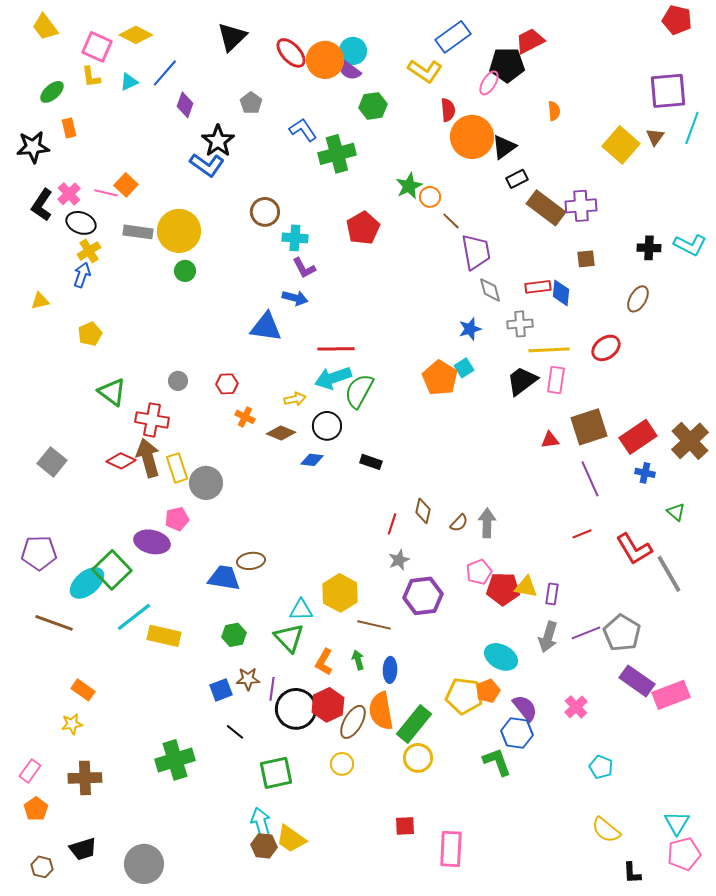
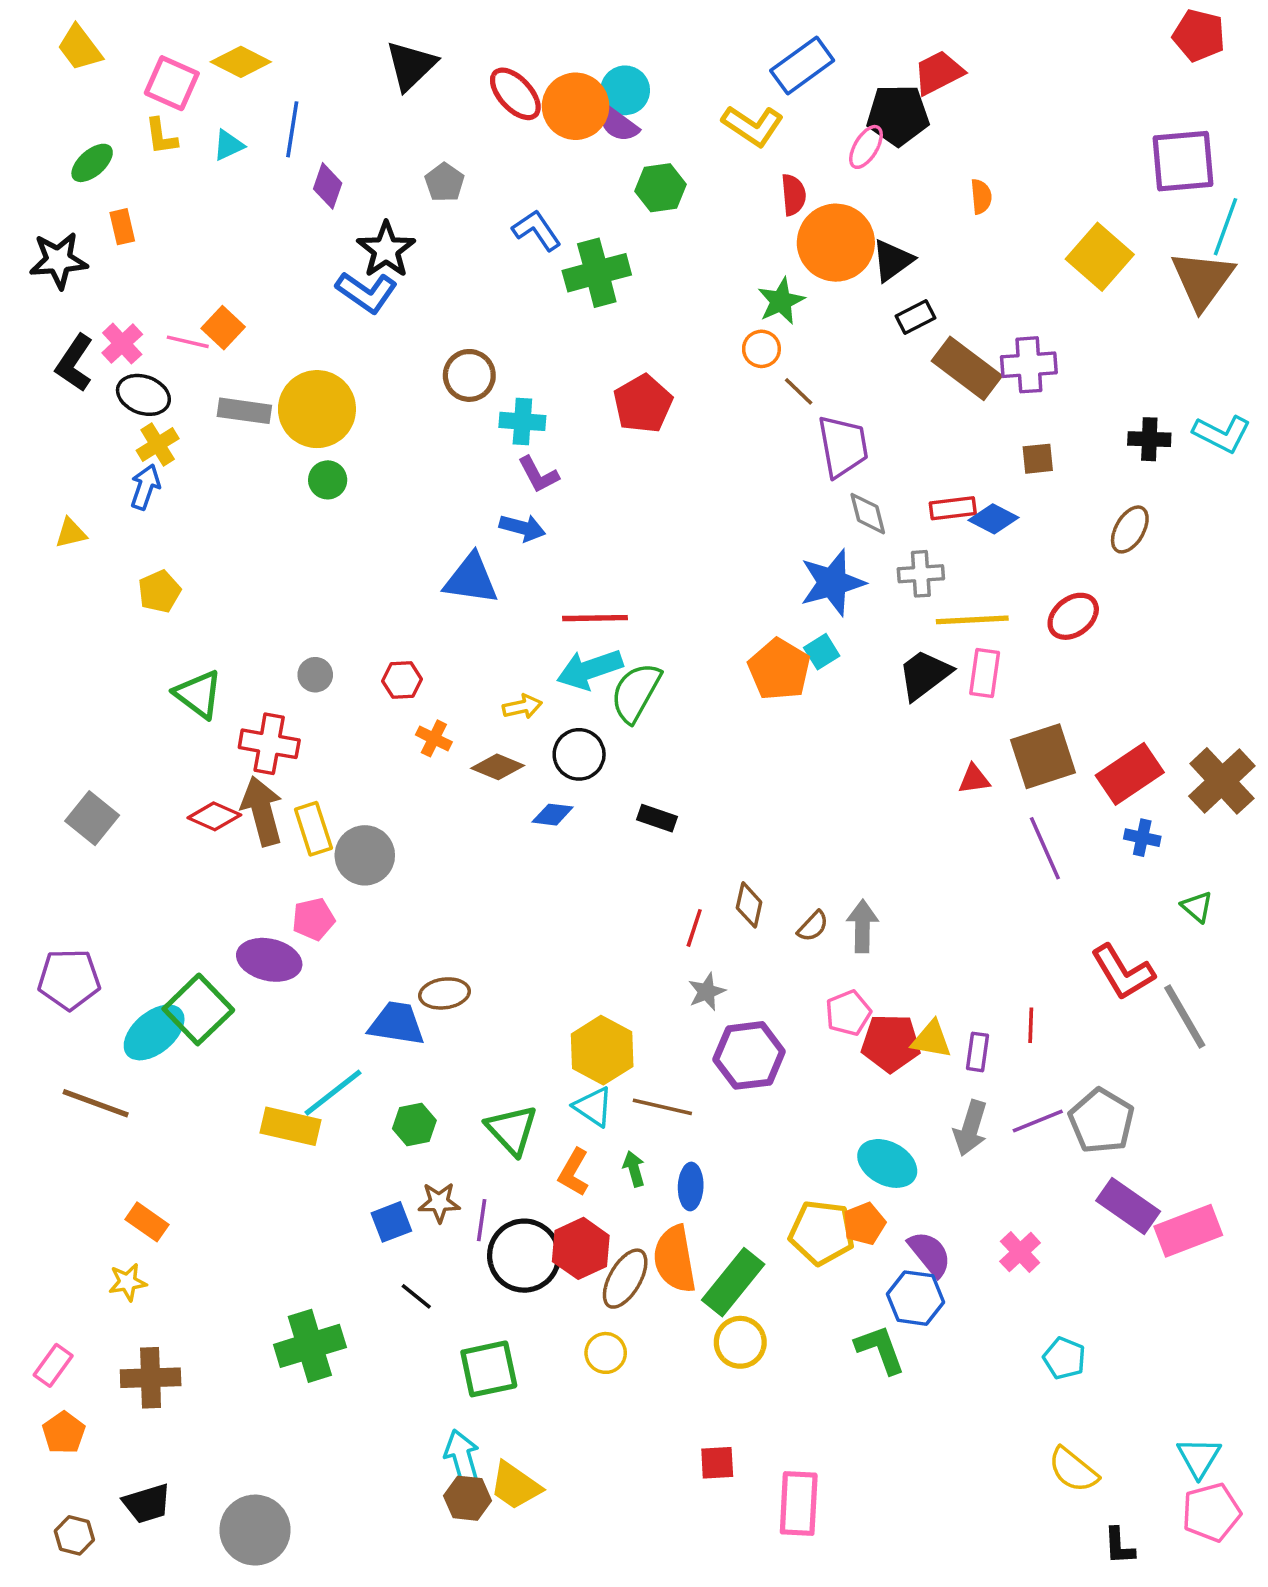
blue line: (165, 73) -> (292, 129), turned -32
brown triangle: (655, 137) -> (1202, 280), moved, size x2.0
green star: (409, 186) -> (781, 301), moved
blue diamond: (561, 293) -> (993, 519), turned -68
blue star: (470, 329) -> (832, 583), size x1.6
red line: (582, 534) -> (1031, 1025), moved, turned -66
cyan triangle: (301, 610) -> (593, 1107), moved, turned 35
cyan line: (134, 617) -> (333, 1093), moved

